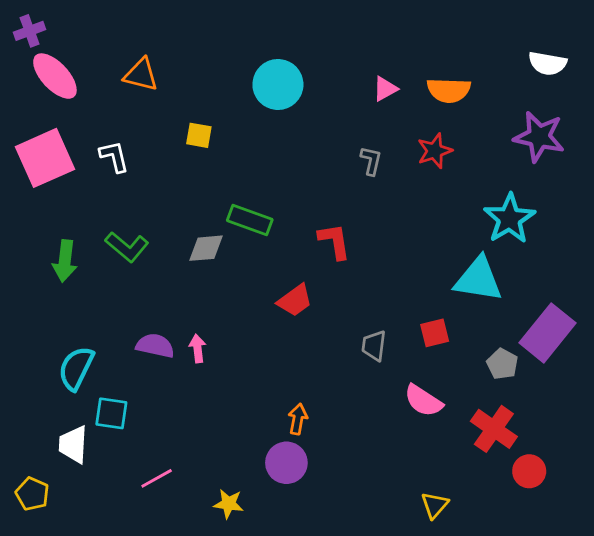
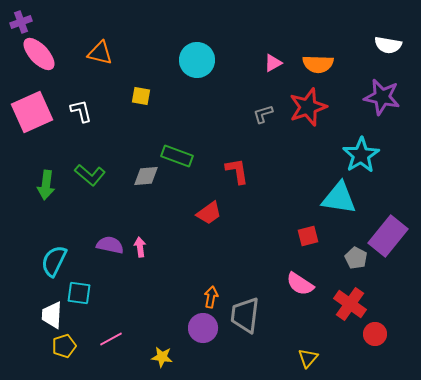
red star: (435, 151) -> (308, 107), size x1.5
gray L-shape: (371, 161) -> (263, 114), turned -120
gray trapezoid: (374, 346) -> (245, 315), moved, size x1.6
yellow pentagon: (32, 494) -> (64, 346), moved, turned 30

